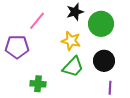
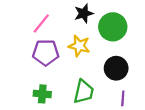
purple pentagon: (17, 47) -> (46, 53), moved
green trapezoid: (73, 67) -> (84, 92), moved, turned -30

